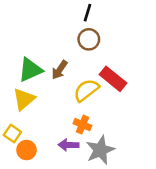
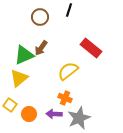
brown circle: (89, 39) -> (40, 17), moved
brown arrow: (60, 70) -> (41, 48), moved
red rectangle: (113, 79) -> (91, 48), moved
orange circle: (26, 150) -> (29, 114), moved

